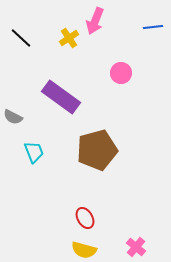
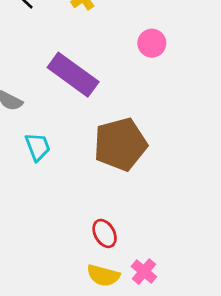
pink cross: (136, 247) -> (144, 272), moved

